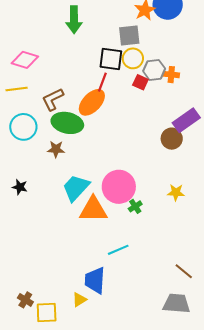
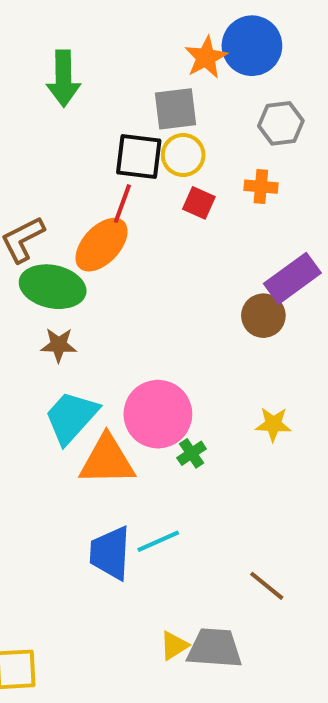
gray hexagon: (154, 70) -> (281, 123), moved
brown star: (56, 149) -> (59, 345), moved
brown line: (184, 271) -> (267, 586), moved
blue trapezoid: (95, 280) -> (110, 553), moved
yellow triangle: (79, 300) -> (174, 646), moved
gray trapezoid: (176, 303) -> (214, 648), moved

